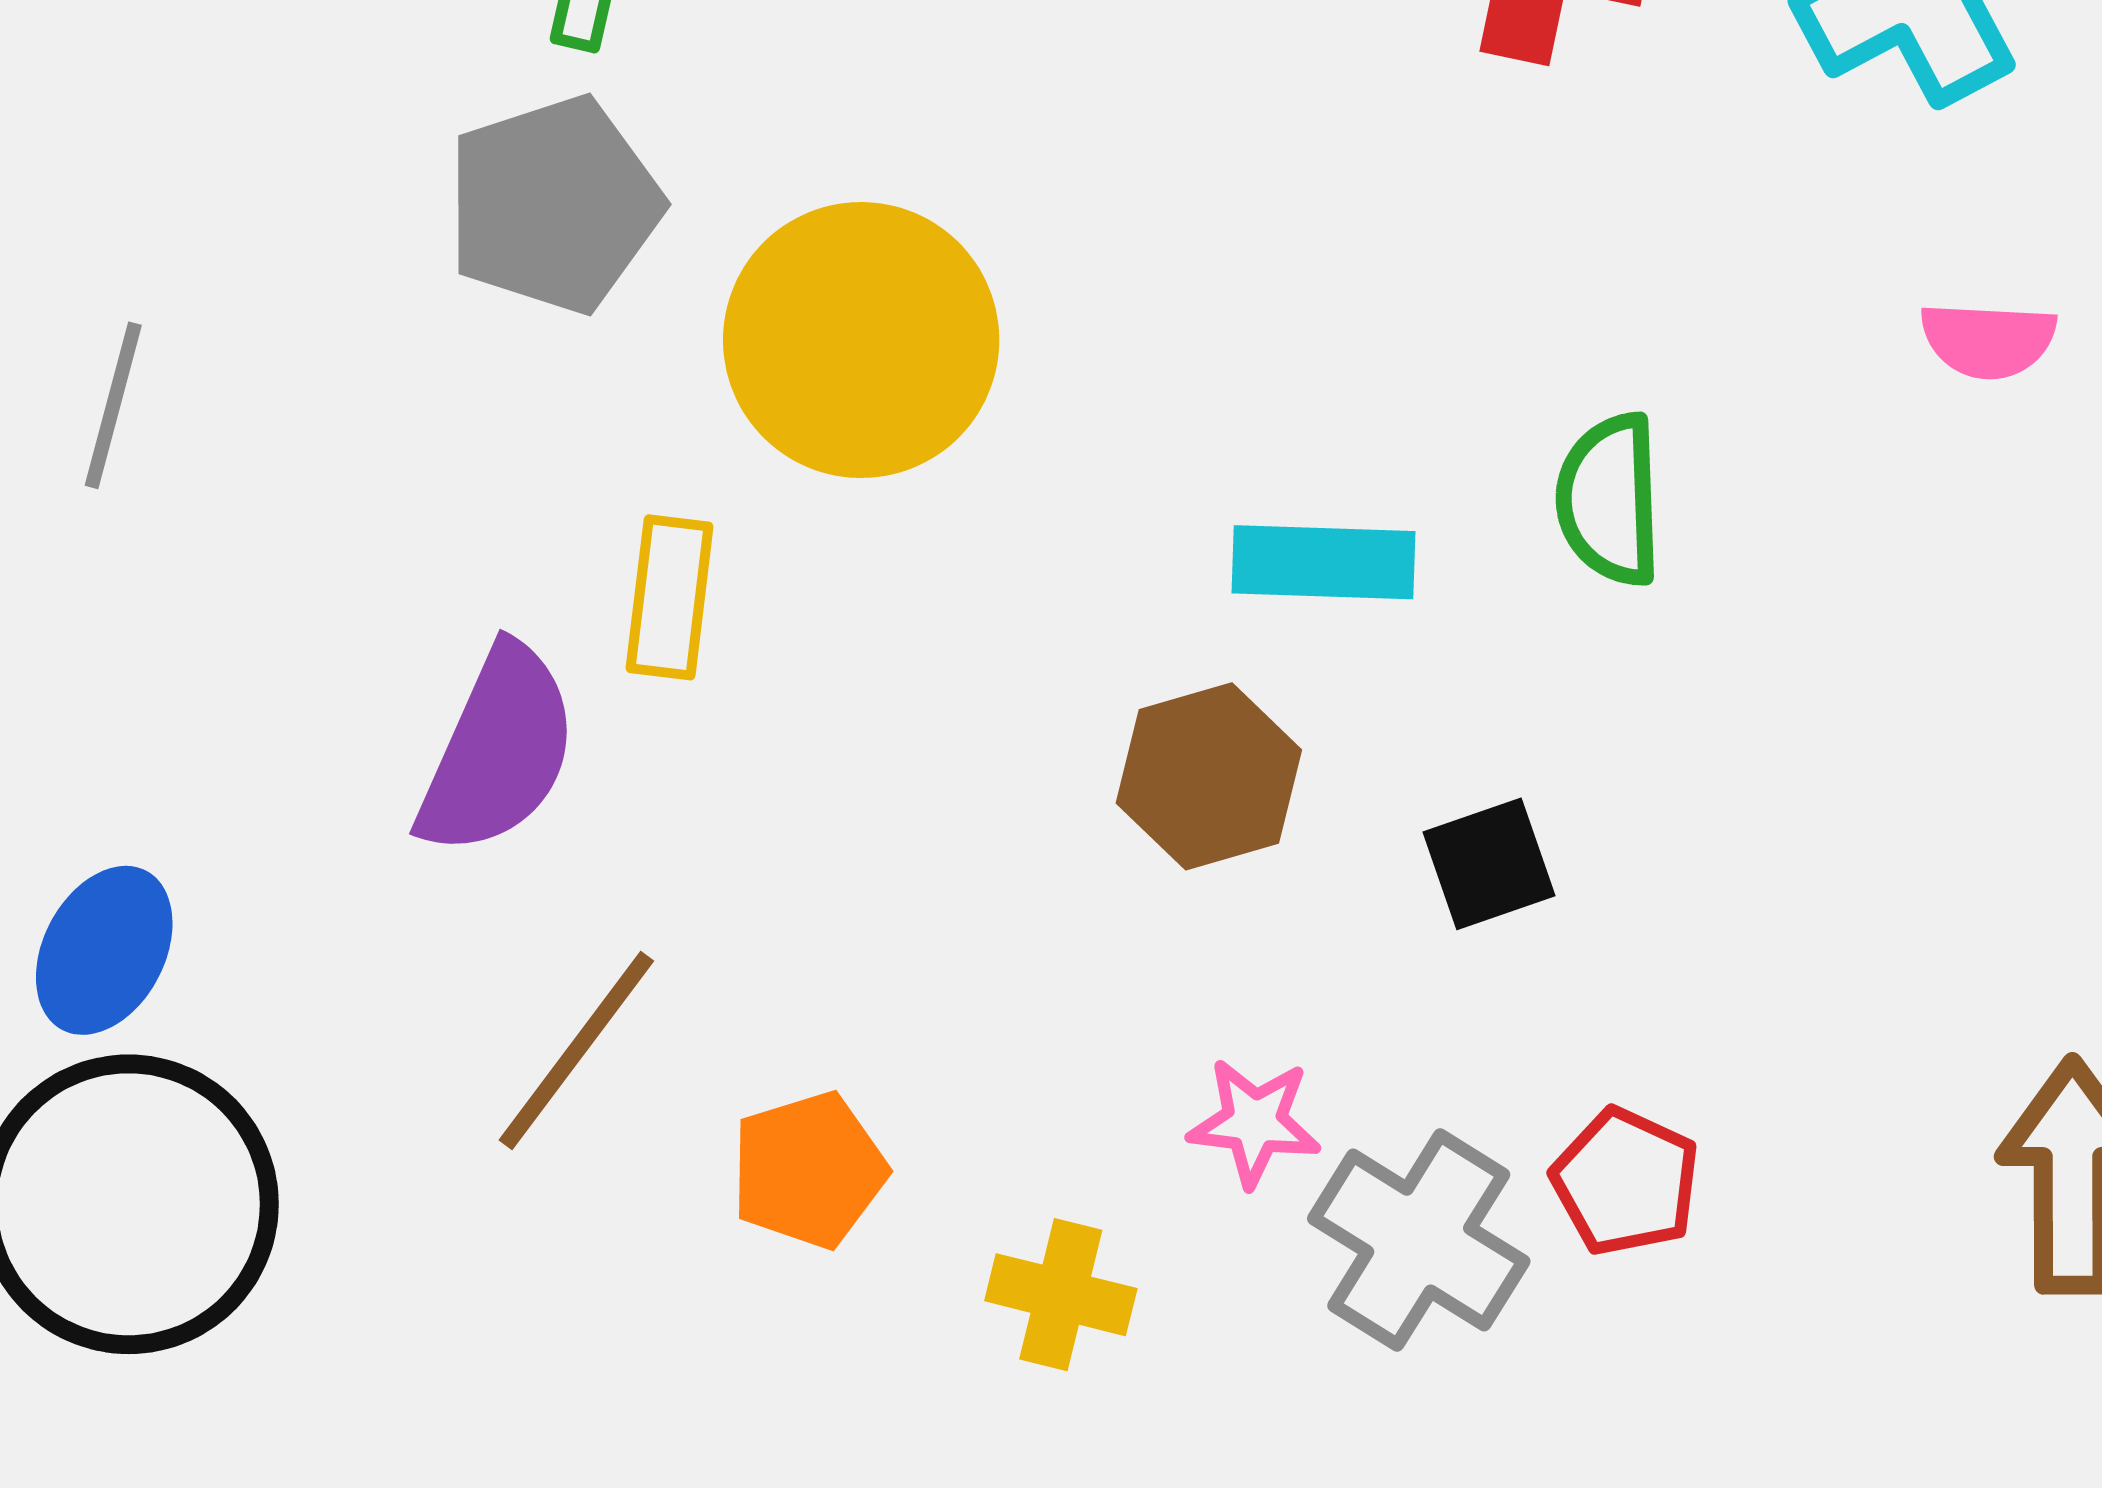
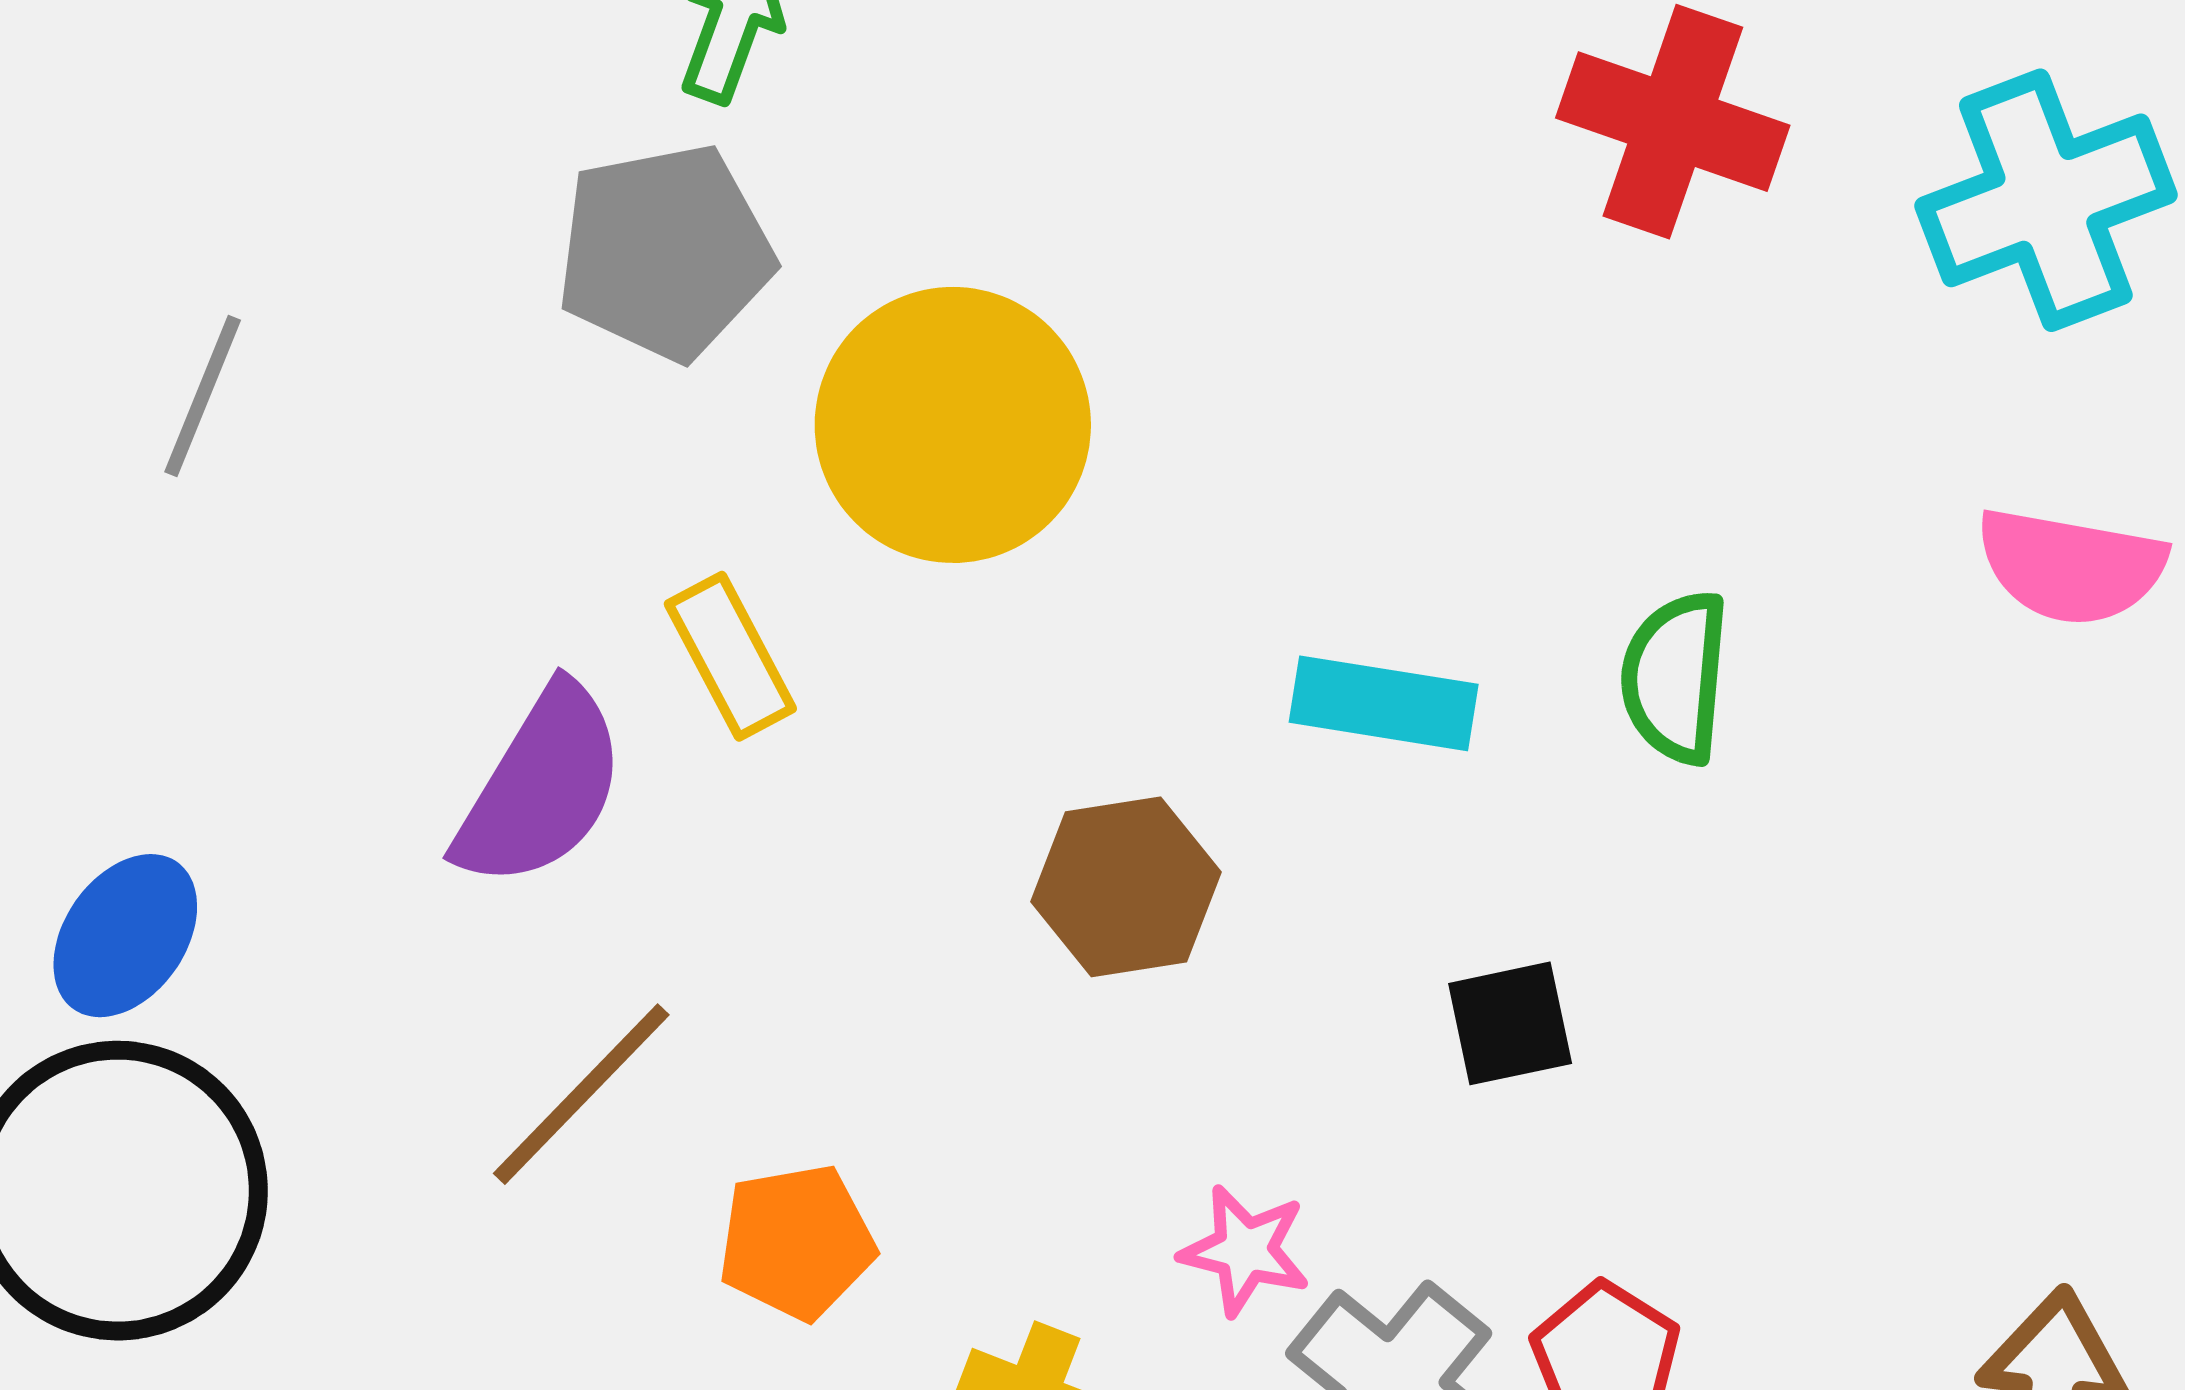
pink semicircle: (1988, 340) -> (2071, 566), size x1.4
yellow rectangle: (670, 597) -> (730, 656), turned -42
brown hexagon: (1209, 776) -> (1126, 887), moved

